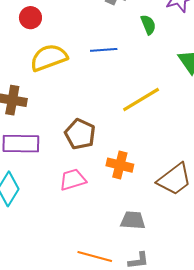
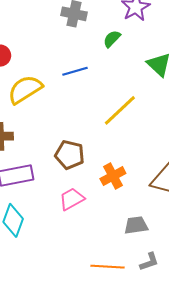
green semicircle: (148, 25) -> (112, 39), turned -102
orange cross: (120, 165) -> (113, 176), turned -30

